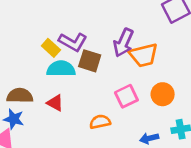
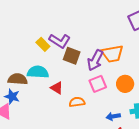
purple arrow: (123, 43) -> (95, 60), moved
cyan semicircle: (61, 69) -> (38, 72), moved
red triangle: (55, 103) -> (57, 88), moved

